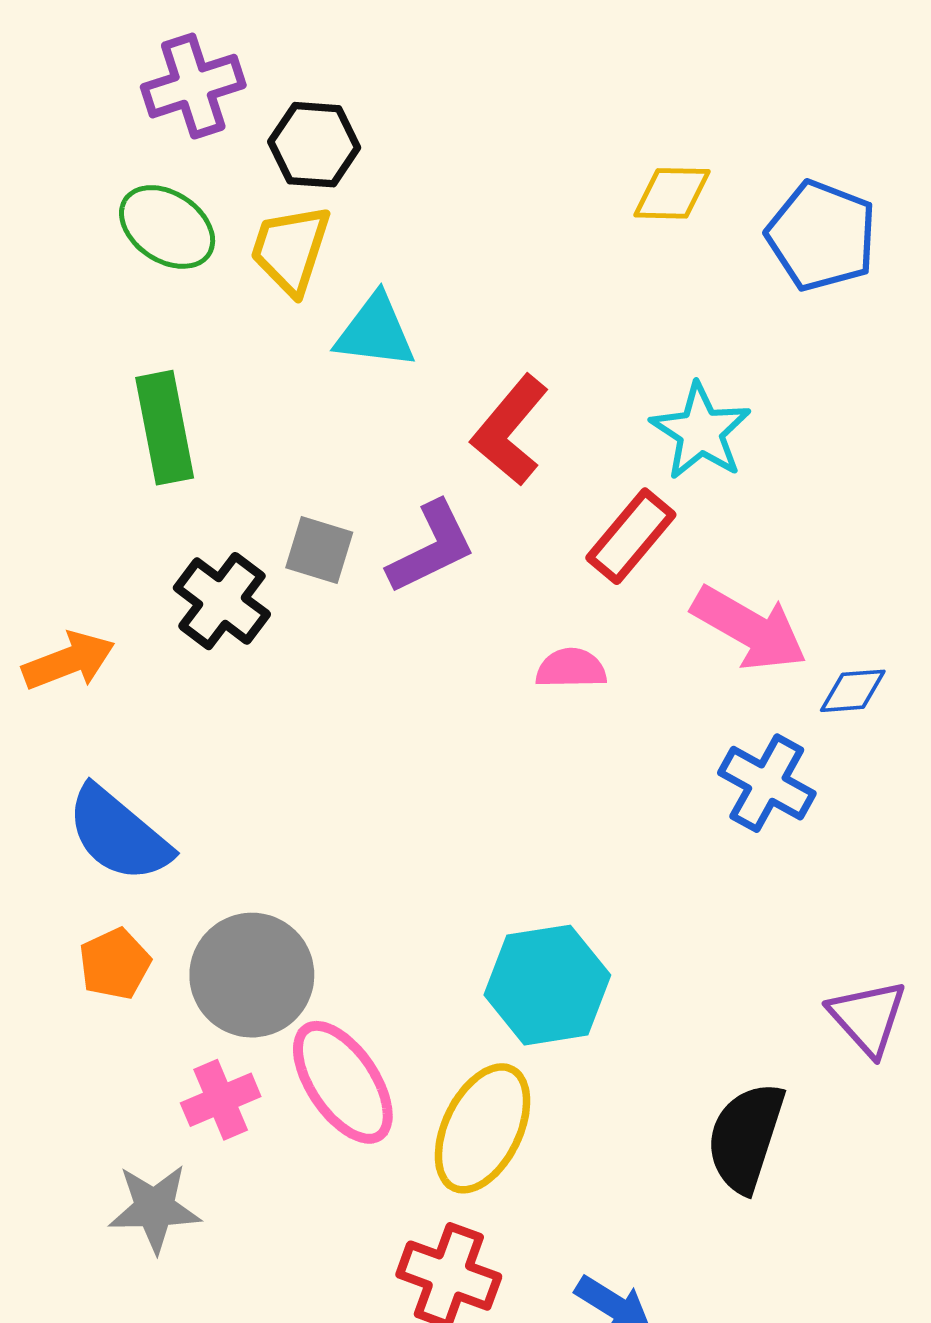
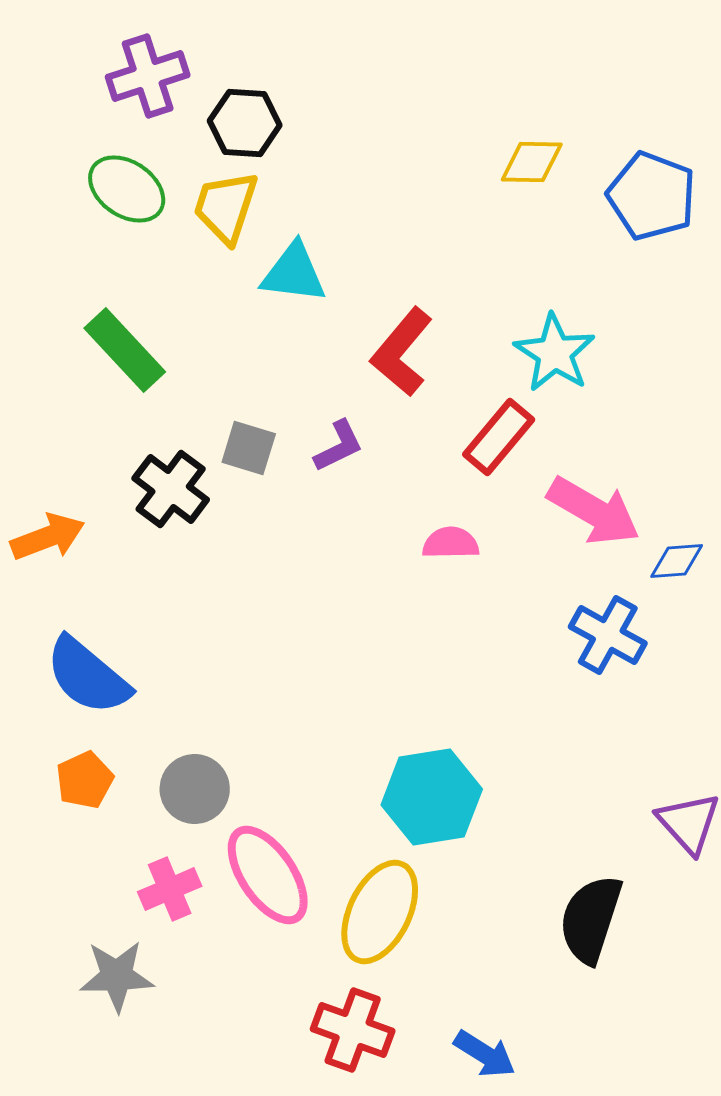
green rectangle: (165, 428) -> (125, 350), turned -32
purple L-shape: (431, 547) -> (339, 446), size x0.7
gray circle: (252, 975) -> (195, 789), size x0.7

